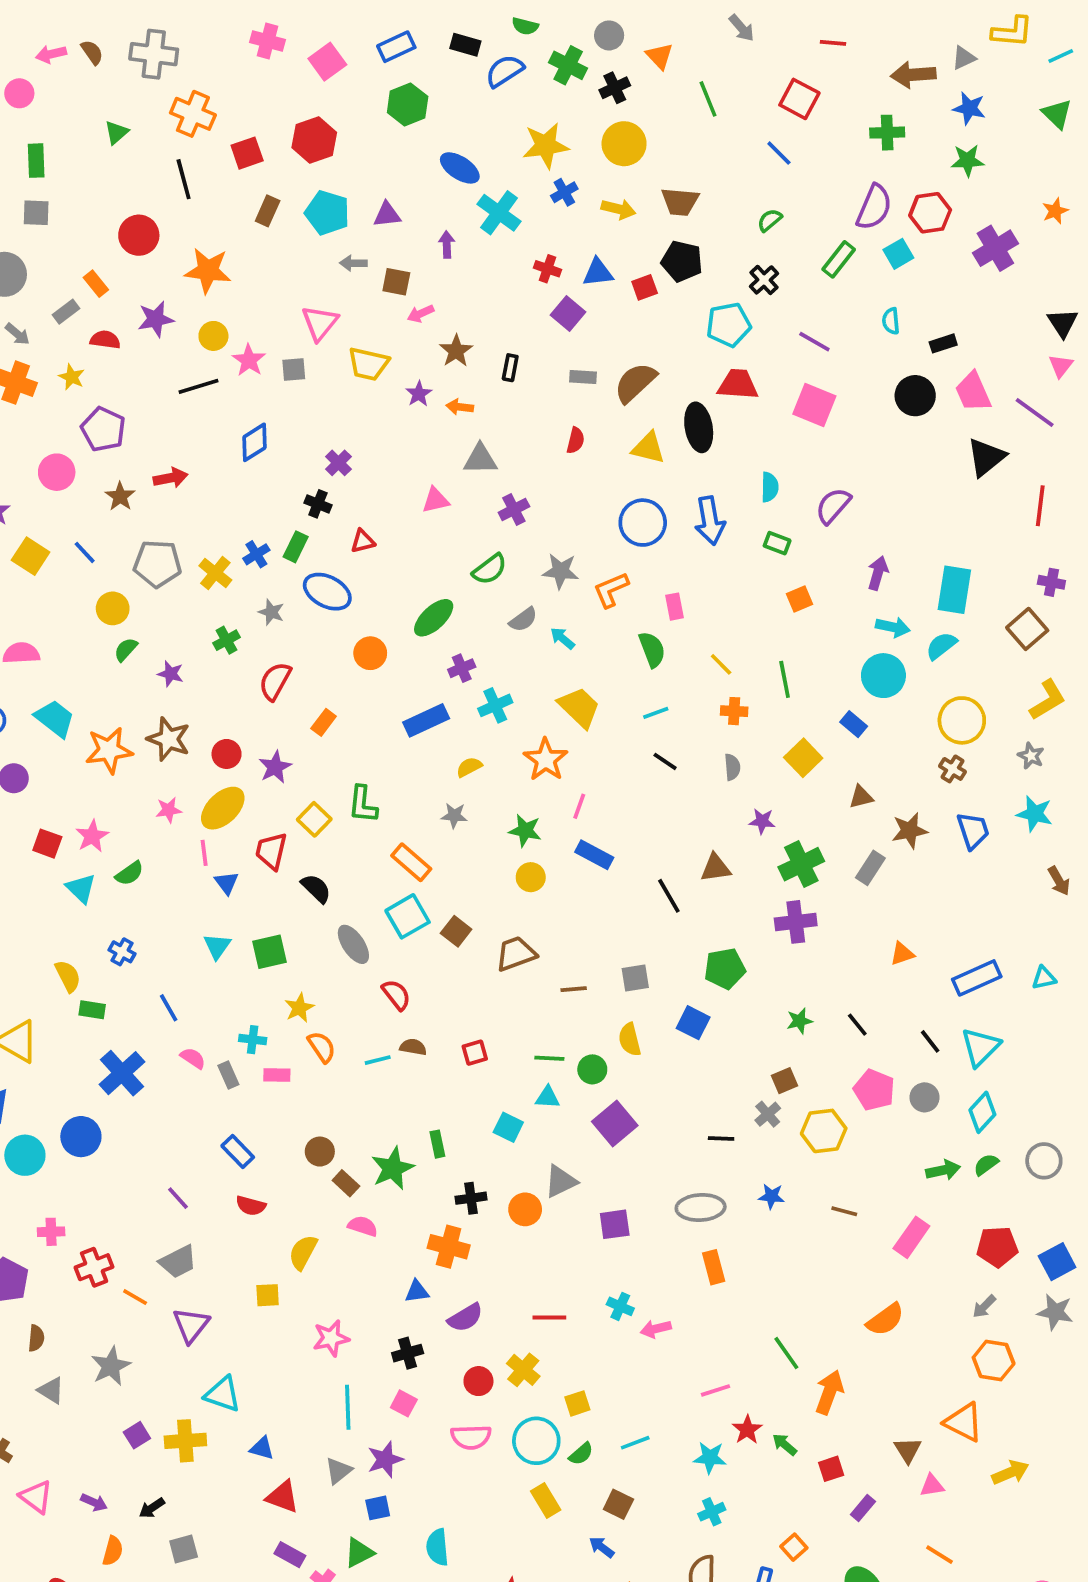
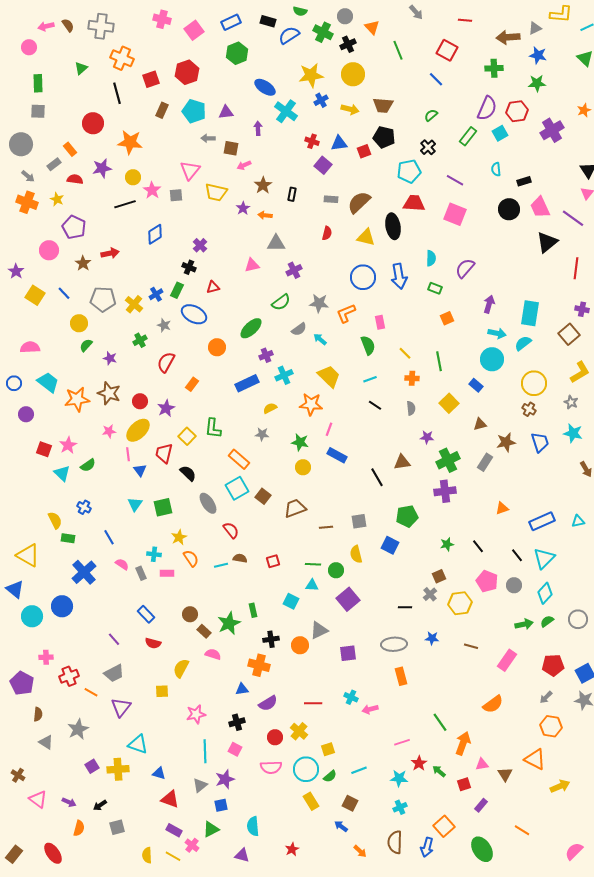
orange star: (546, 760) -> (311, 404), turned -30
pink triangle: (932, 1486) -> (482, 764), moved
orange square: (794, 1547) -> (444, 826), size x1.5

